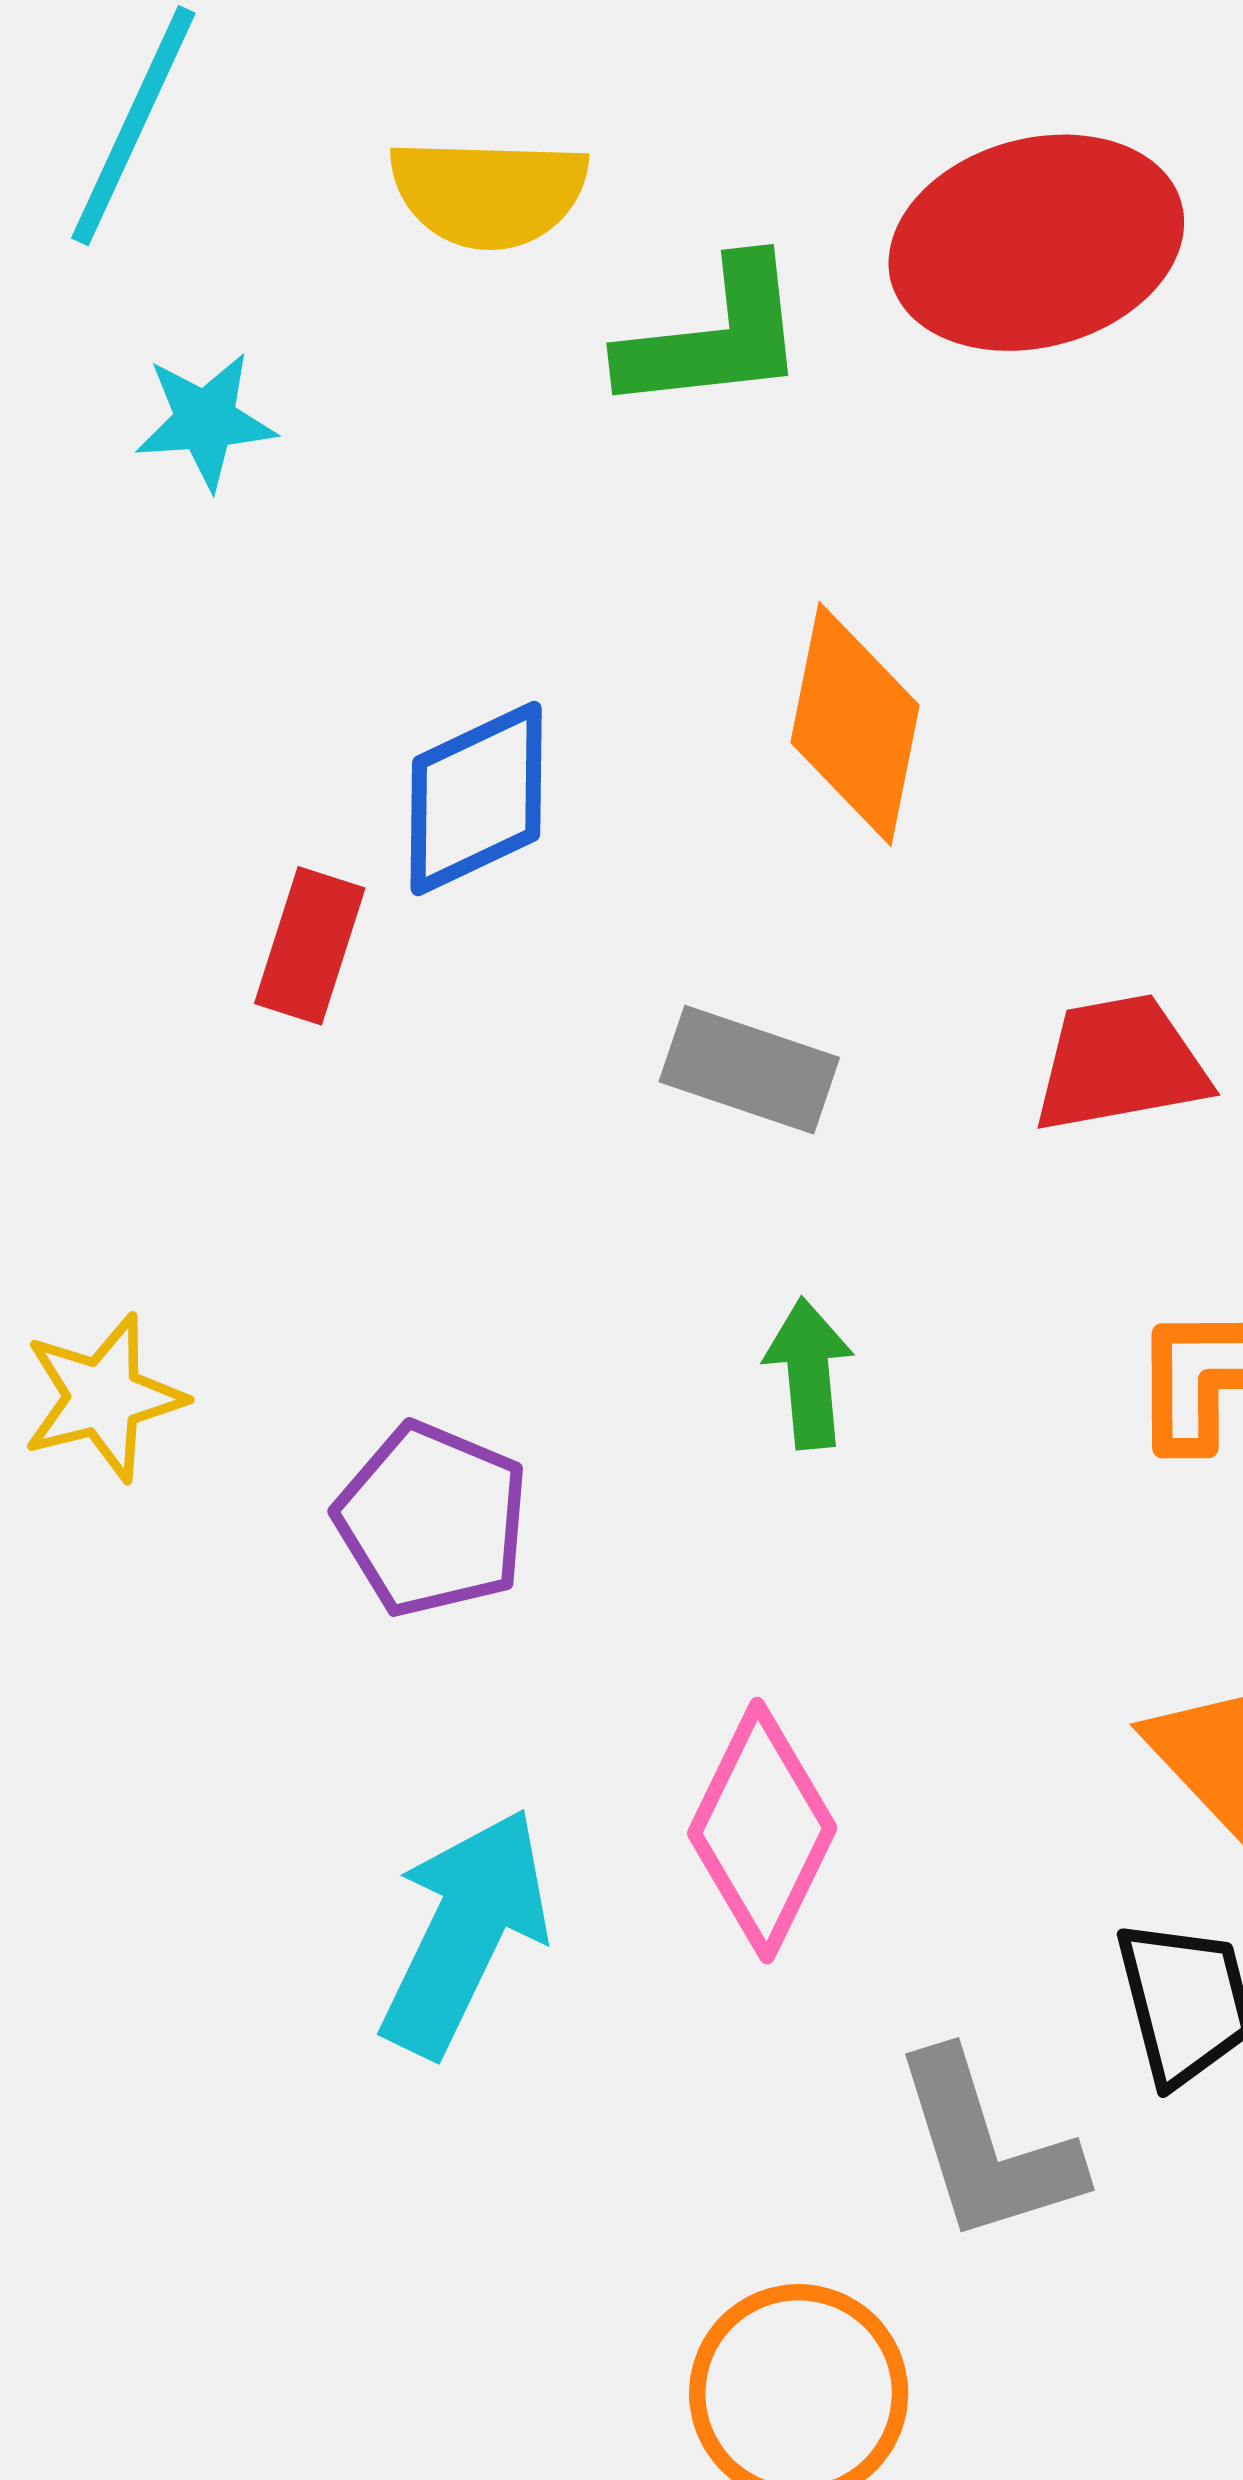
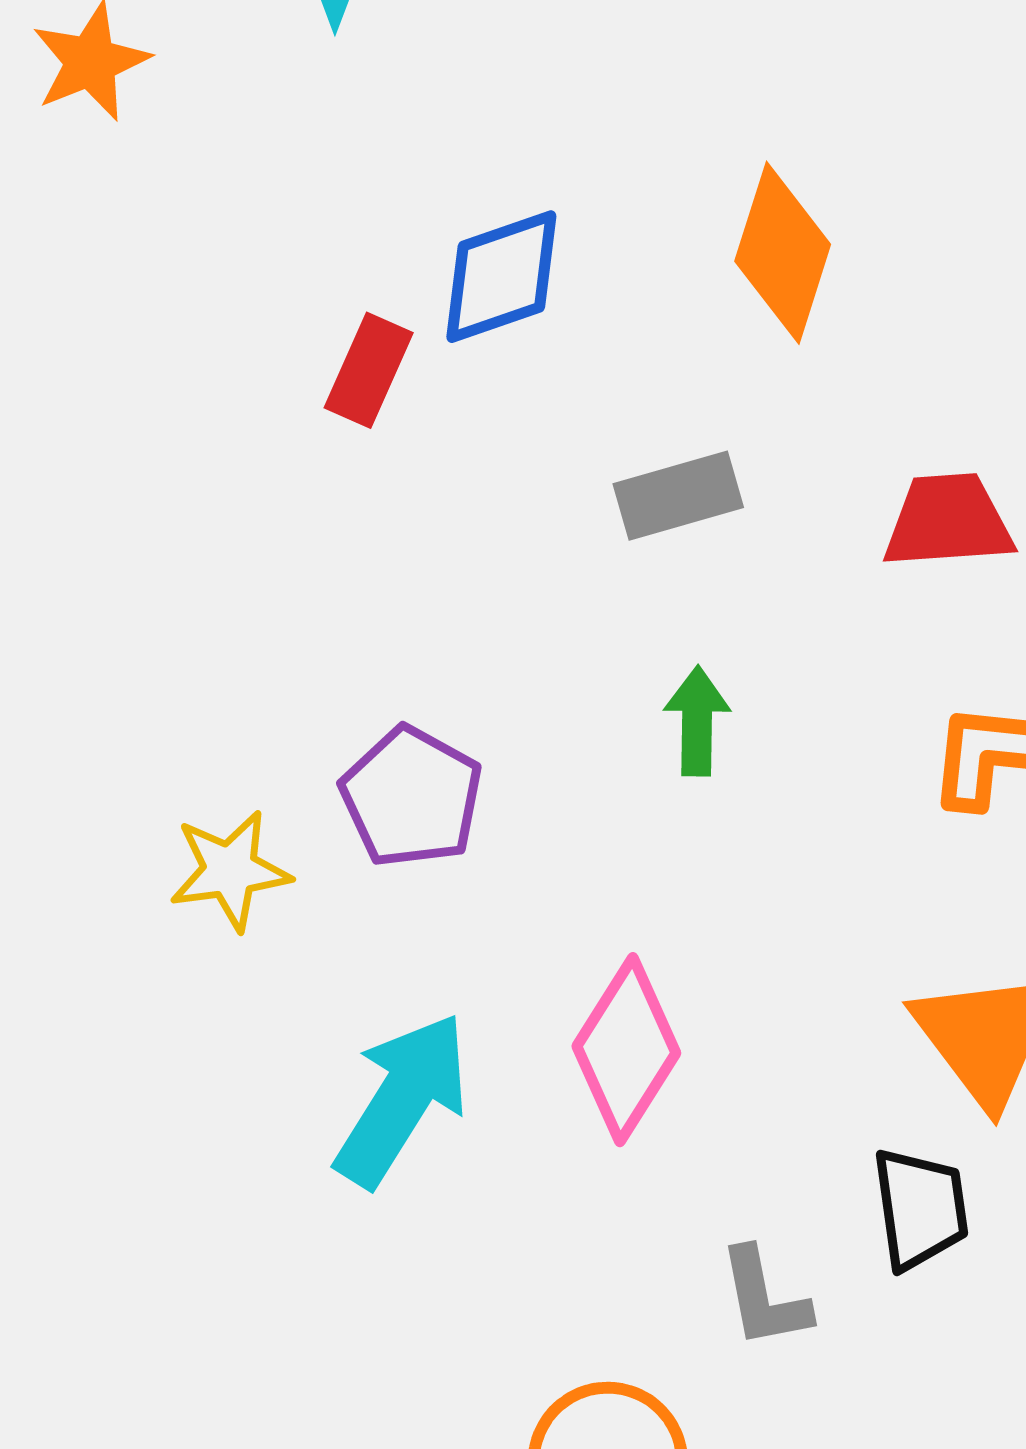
gray rectangle: (749, 1070) -> (678, 496), turned -41
yellow star: (103, 1397) -> (230, 870), moved
gray L-shape: (987, 2148) -> (764, 1298), size x0.7

